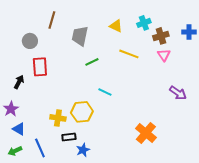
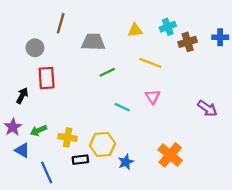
yellow triangle: (116, 26) -> (135, 30), turned -32
gray trapezoid: (80, 36) -> (93, 42), turned 80
pink triangle: (164, 55) -> (153, 97), moved
yellow hexagon: (82, 112) -> (103, 144), moved
blue star: (83, 150) -> (126, 162), moved
green arrow: (15, 151) -> (38, 130), moved

